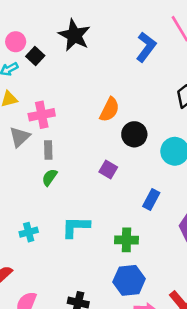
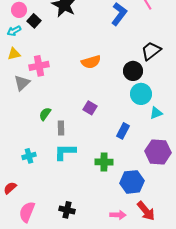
orange semicircle: (110, 110) -> (91, 62), turned 48
black circle: (134, 134) -> (133, 71), moved
gray rectangle: (48, 150) -> (61, 128), moved
blue hexagon: (129, 280) -> (132, 182), moved

